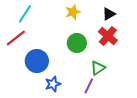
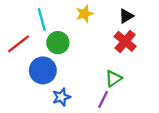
cyan line: (25, 14) -> (42, 19), moved, turned -48
green circle: (77, 43) -> (58, 43), moved

